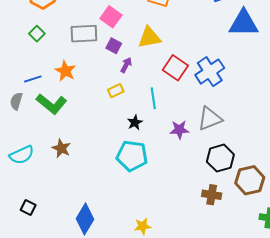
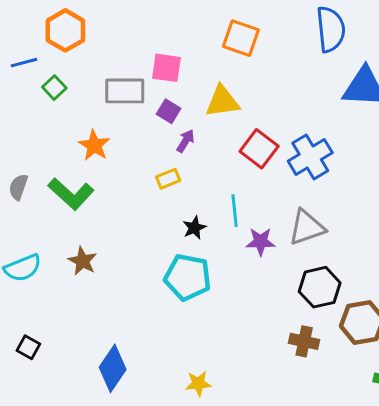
pink square: (111, 17) -> (166, 68), turned -30
blue line: (33, 79) -> (24, 63), moved
cyan line: (153, 98) -> (235, 211), moved

